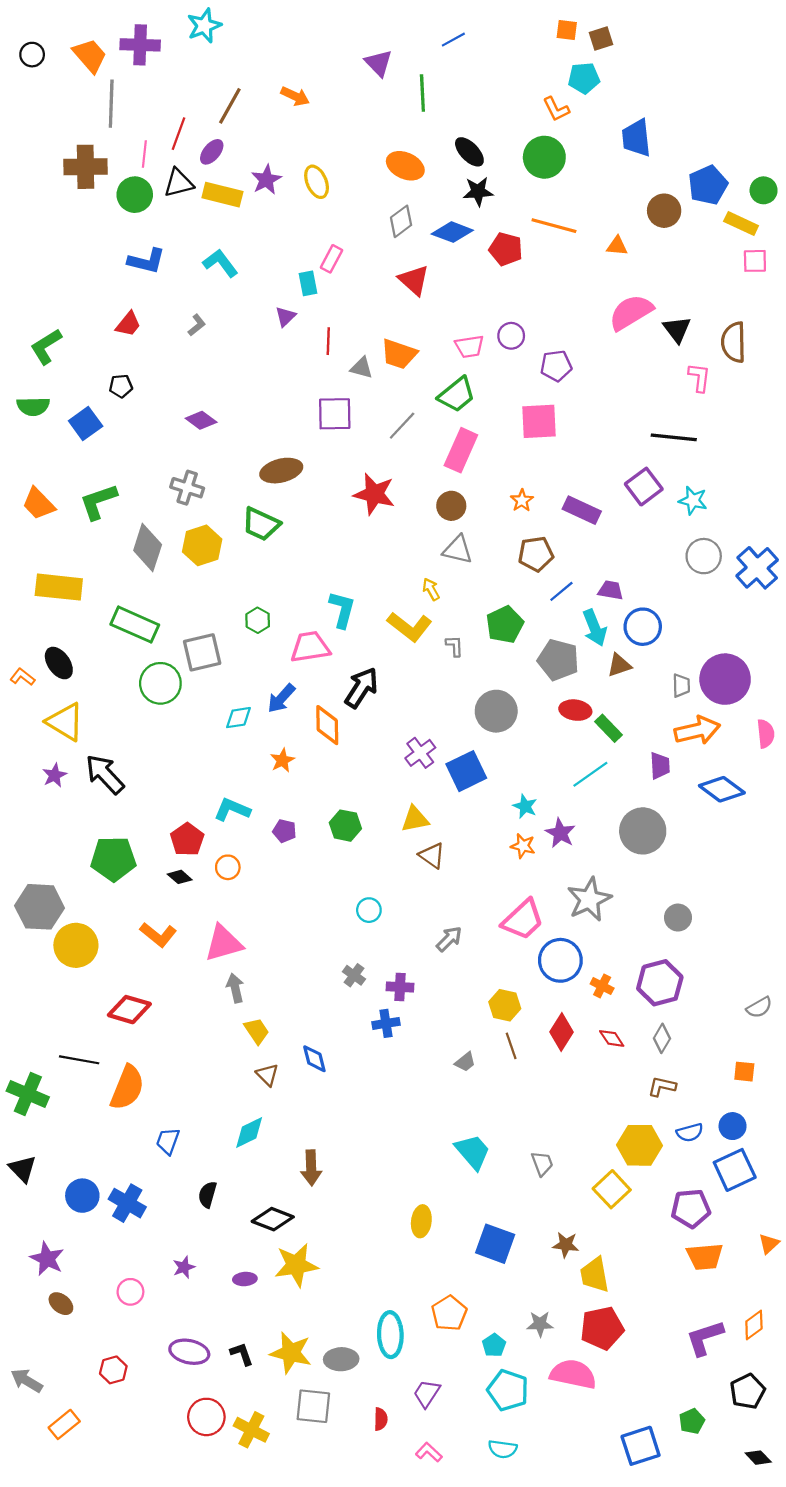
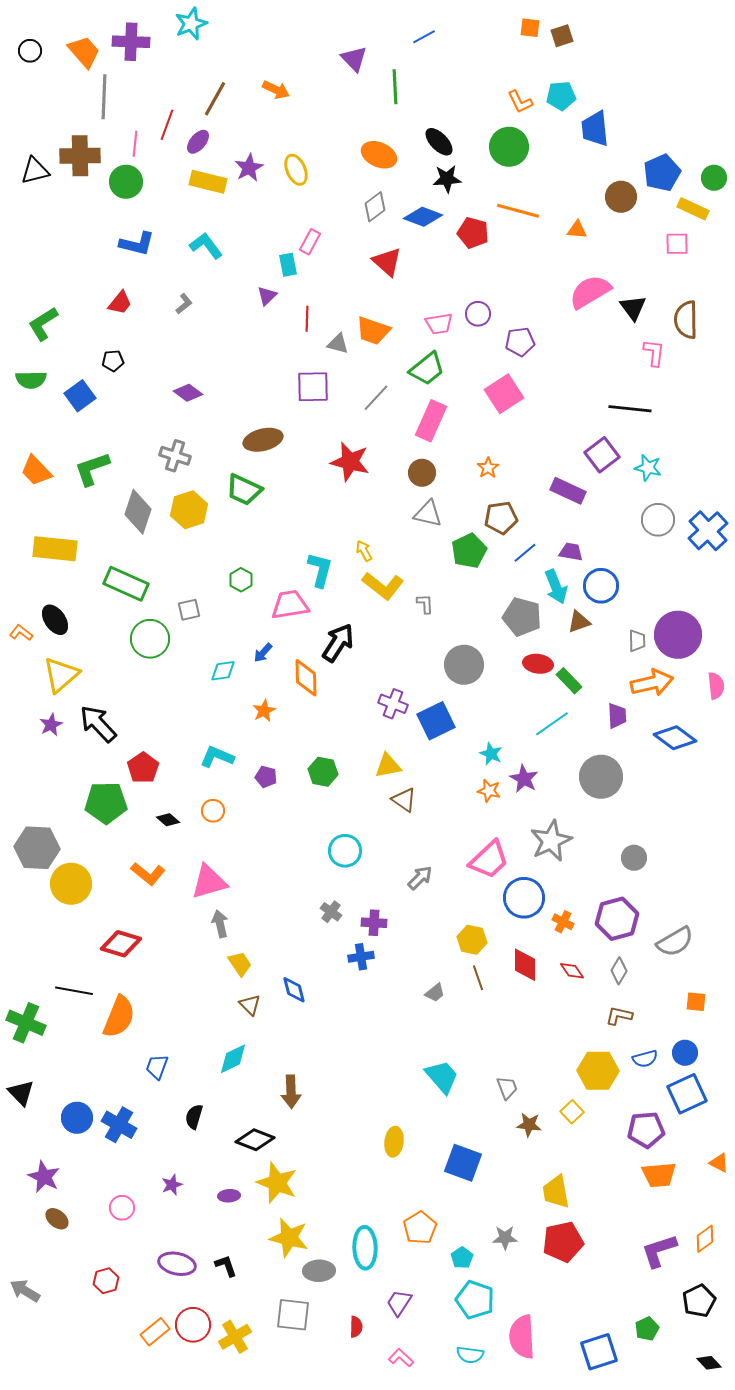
cyan pentagon: (584, 78) -> (561, 96), moved
black triangle: (179, 183) -> (35, 171), moved
pink square: (755, 261) -> (677, 244), moved
pink square: (539, 421) -> (504, 394), turned -30
purple rectangle: (582, 510) -> (568, 491), moved
yellow arrow: (431, 589) -> (364, 551), moved
green pentagon: (505, 625) -> (469, 551), moved
gray square: (202, 652) -> (189, 610), size x0.6
blue arrow: (281, 698) -> (263, 653), size x0.7
yellow triangle: (65, 722) -> (61, 675), turned 48
purple cross: (420, 753) -> (393, 704), turned -32
red pentagon: (187, 839) -> (143, 768), moved
cyan circle: (369, 910) -> (345, 851), size x1.4
gray semicircle: (759, 1007) -> (675, 942), moved, size x1.5
red diamond: (561, 1032) -> (525, 965), turned -32
yellow square: (612, 1189) -> (572, 1112), size x0.7
orange triangle: (769, 1244) -> (719, 1163), turned -50
brown star: (566, 1245) -> (529, 1125), moved
yellow star: (296, 1265) -> (277, 1183), turned 30
yellow star: (291, 1353) -> (289, 1238), moved
pink semicircle: (573, 1374) -> (522, 1337), moved, turned -105
orange rectangle: (64, 1424) -> (155, 1332), moved
yellow cross: (251, 1430) -> (235, 1337), turned 32

